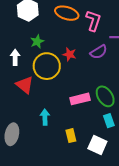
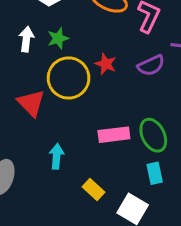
white arrow: (15, 57) -> (26, 39), moved
yellow rectangle: (71, 136) -> (93, 189), turned -40

